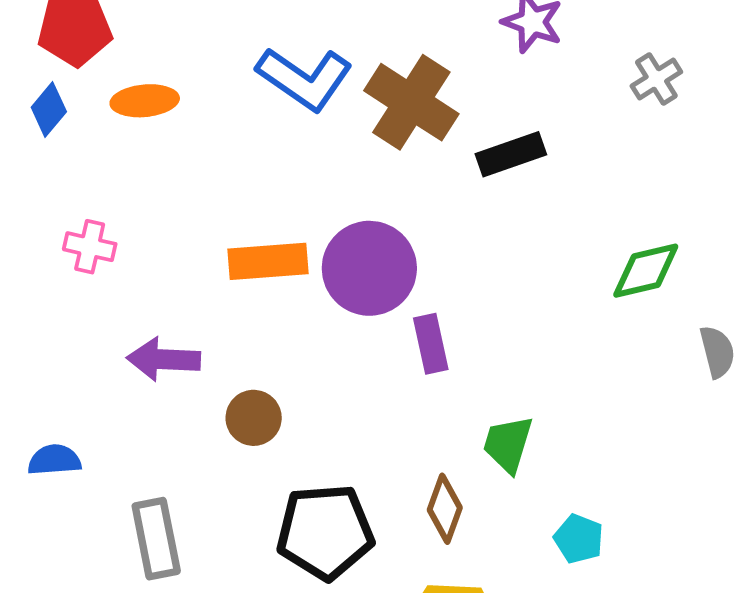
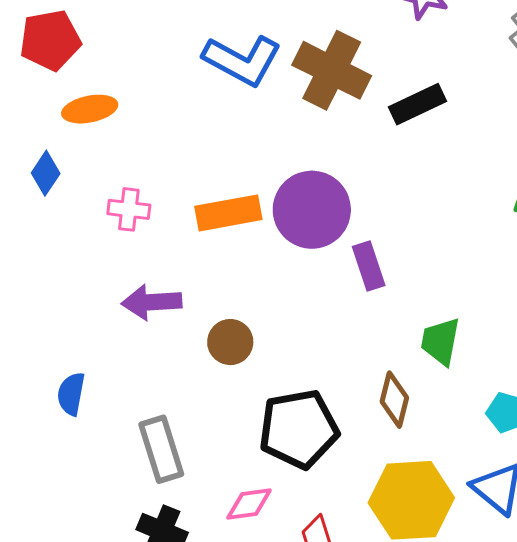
orange ellipse: (145, 101) -> (90, 109), moved
blue diamond: (49, 109) -> (46, 173), moved
pink cross: (90, 247) -> (129, 209), moved
blue semicircle: (54, 460) -> (71, 394), turned -69

